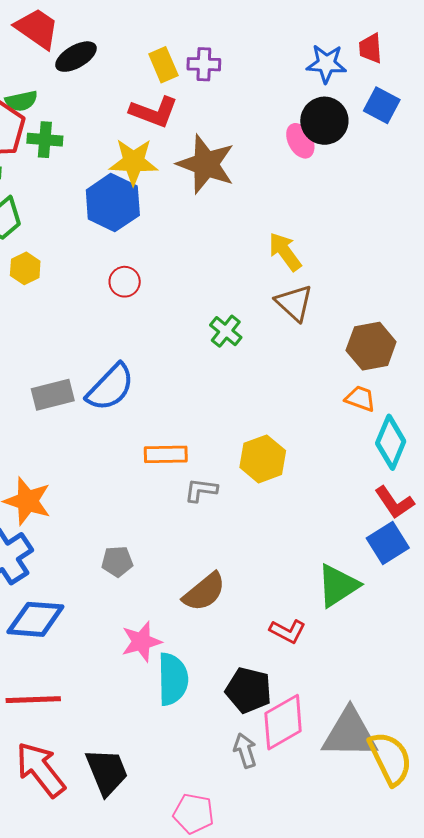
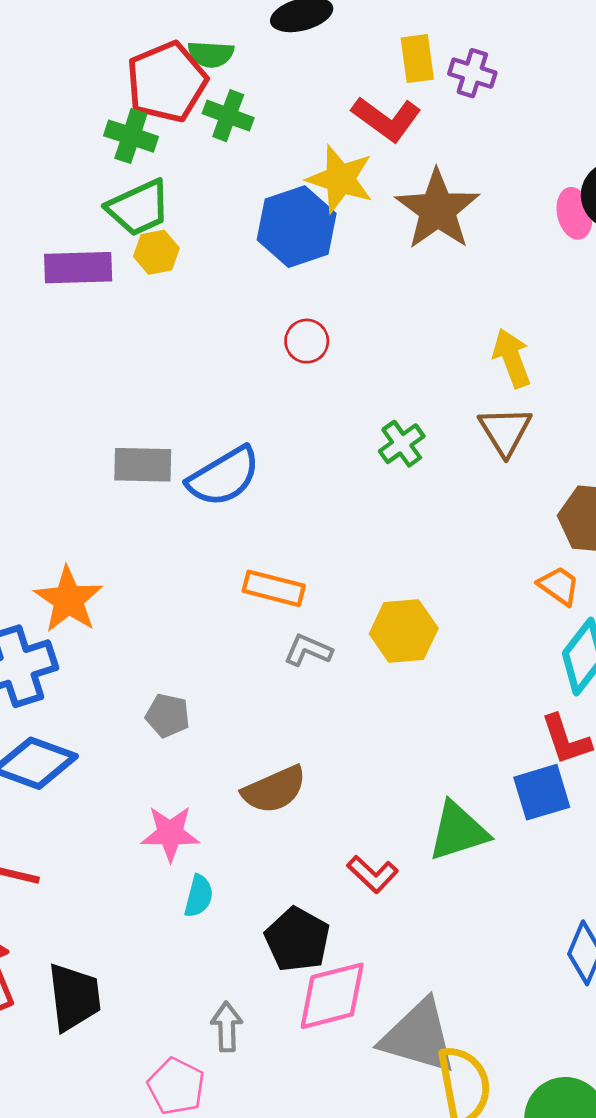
yellow hexagon: (25, 268) -> (156, 252), moved
red circle: (125, 282) -> (307, 341), moved
cyan semicircle: (173, 679) -> (199, 896), size x0.6
gray arrow: (245, 750) -> (227, 1027), moved

